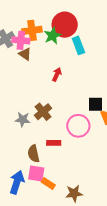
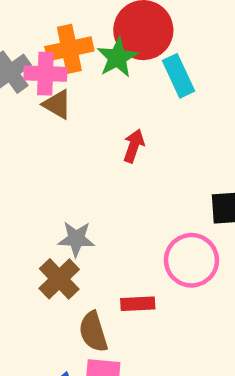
brown cross: (43, 112) -> (59, 279), moved
gray star: (23, 120) -> (76, 239), moved

